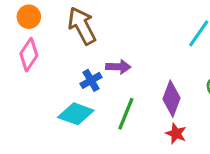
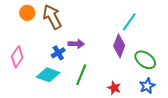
orange circle: (29, 17) -> (27, 13), moved
pink diamond: (29, 55) -> (17, 57), moved
purple diamond: (171, 99) -> (119, 46), moved

